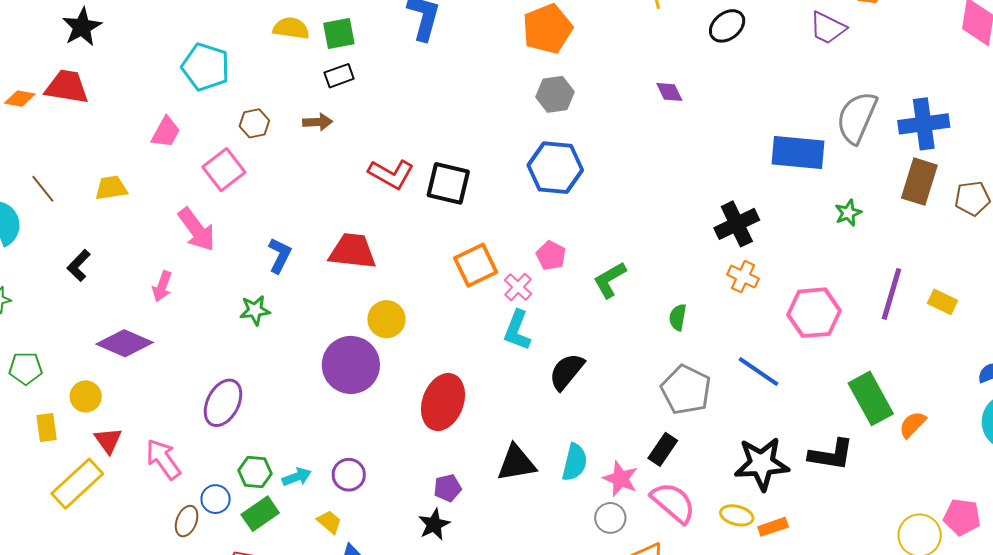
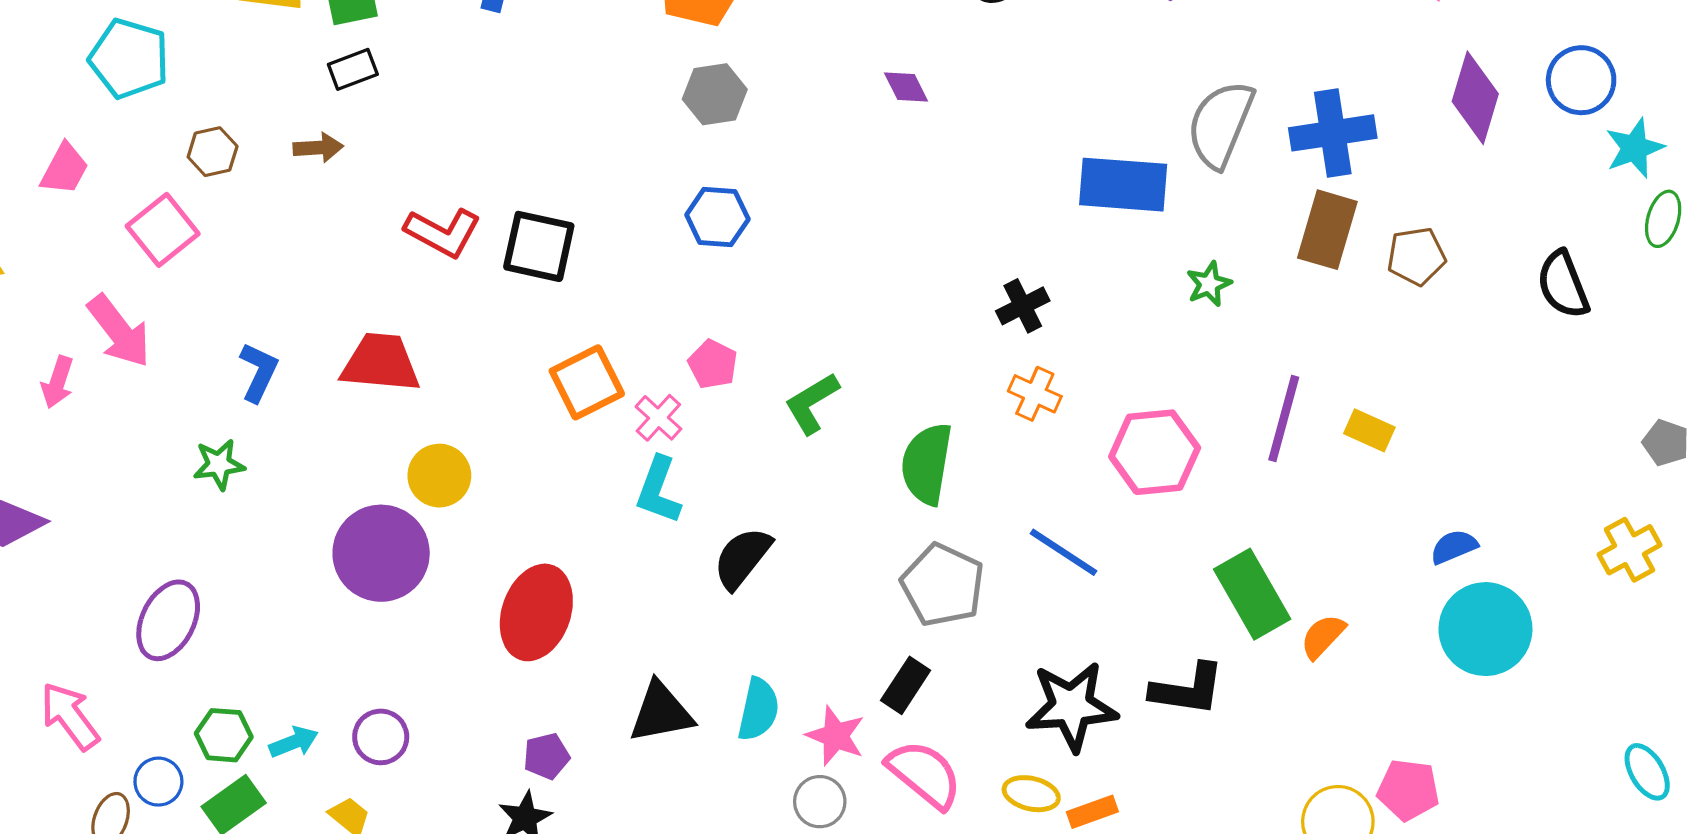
blue hexagon: (555, 168) -> (717, 217), size x0.7
black cross: (737, 224) -> (1023, 306), size x0.7
pink arrow: (162, 286) -> (58, 382), moved
green semicircle: (678, 317) -> (927, 464), size x1.8

